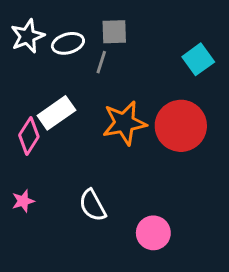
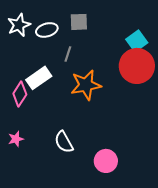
gray line: (101, 62) -> (68, 54), moved
red circle: (181, 126) -> (137, 66), moved

